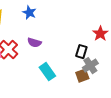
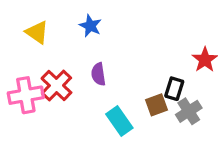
purple semicircle: (34, 43) -> (98, 74), turned 64
brown square: (82, 76) -> (156, 105), moved

